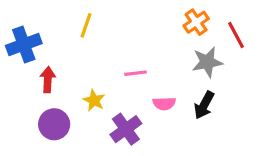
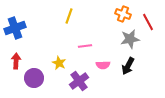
orange cross: (196, 22) -> (123, 14), turned -35
yellow line: (86, 25) -> (69, 16), moved
red arrow: (48, 80) -> (16, 61), moved

